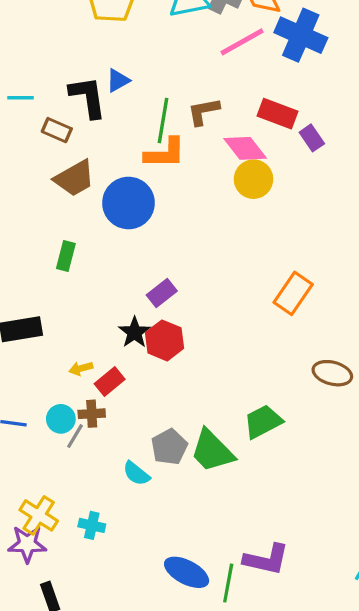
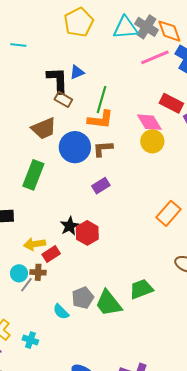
cyan line: (20, 98) -> (18, 45), moved
brown L-shape: (204, 111) -> (103, 149), moved
brown rectangle: (57, 130) -> (63, 99), moved
green rectangle: (66, 256) -> (33, 175), size x1.6
purple rectangle: (162, 293) -> (101, 186), moved
yellow arrow: (81, 368) -> (35, 244), size x1.5

